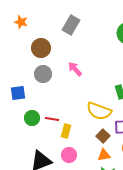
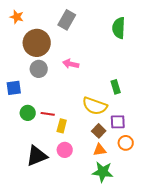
brown circle: (41, 48) -> (37, 43), size x1.4
pink arrow: (75, 69) -> (71, 64), turned -35

